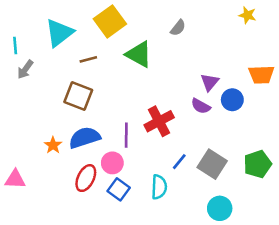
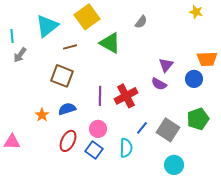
blue circle: (232, 100) -> (194, 79), moved
purple line: (126, 135) -> (100, 96), moved
blue semicircle: (85, 138) -> (67, 109), size x0.7
pink circle: (112, 163) -> (98, 129), moved
green pentagon: (258, 164) -> (198, 119), moved

